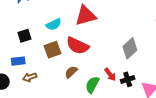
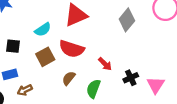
black square: (24, 36) -> (13, 46), turned 32
gray diamond: (130, 48) -> (127, 20), moved
red arrow: (110, 74) -> (105, 64), moved

